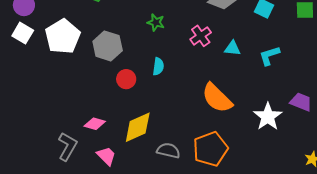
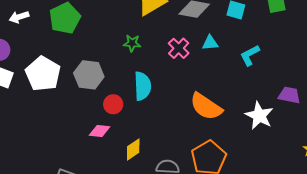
cyan triangle: (233, 48) -> (210, 43), moved
cyan semicircle: (158, 66) -> (143, 86), size x1.6
pink diamond: (95, 124) -> (100, 131), moved
yellow diamond: (138, 127) -> (133, 150), size x0.7

